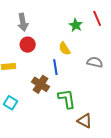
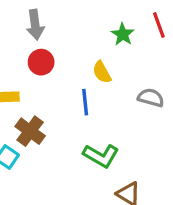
brown cross: (41, 84) -> (30, 131), moved
green L-shape: (67, 99) -> (101, 156), turned 125

